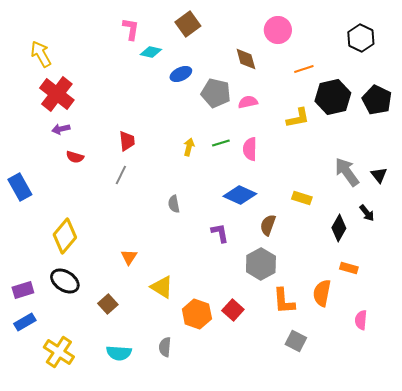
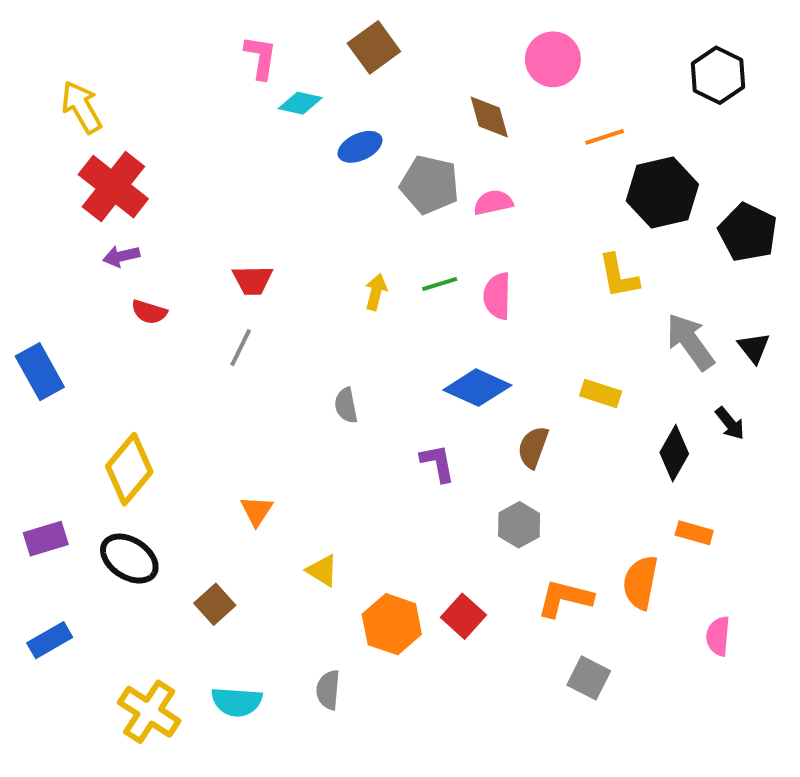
black pentagon: (377, 100) -> (748, 232), moved
yellow L-shape: (298, 118) -> (619, 276), moved, turned 90
red trapezoid: (127, 141) -> (253, 280), turned 95
gray hexagon: (261, 264) -> (519, 525), size x0.7
yellow triangle: (162, 287) -> (322, 570), size x0.7
purple rectangle: (23, 290) -> (46, 539), moved
orange L-shape: (284, 301) -> (565, 598), turned 108
yellow cross: (59, 352) -> (149, 712), moved

